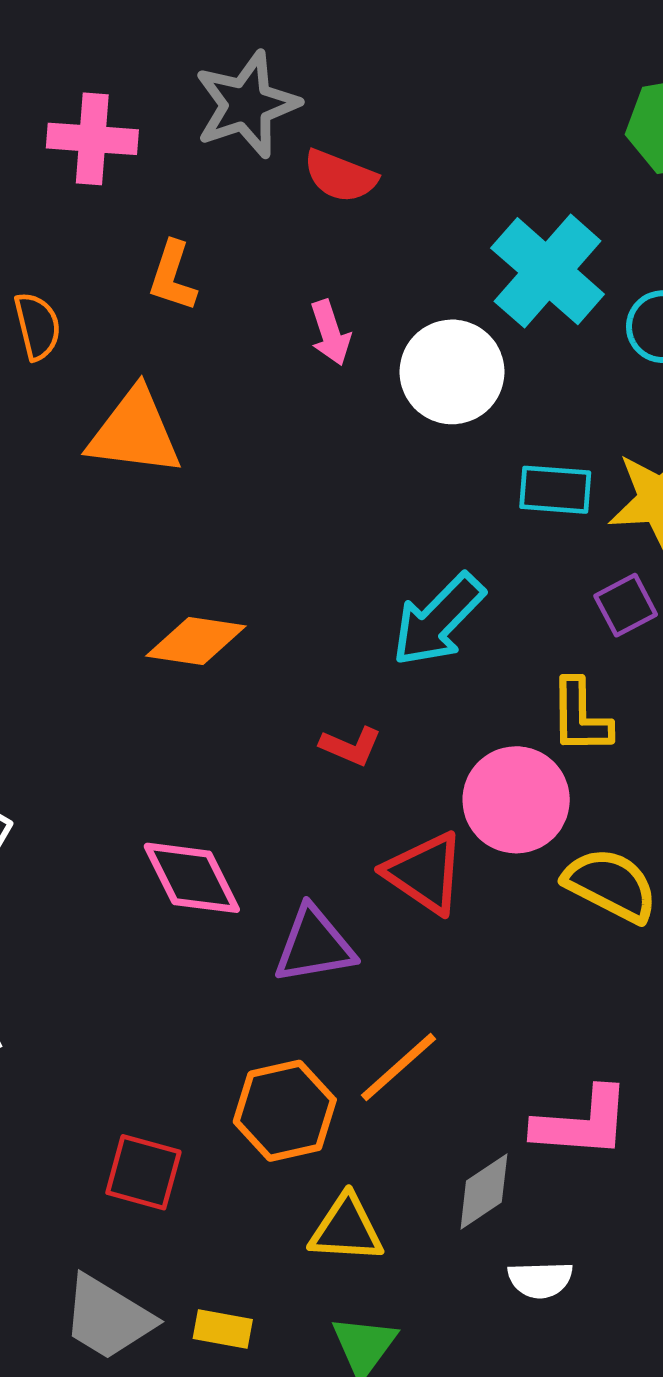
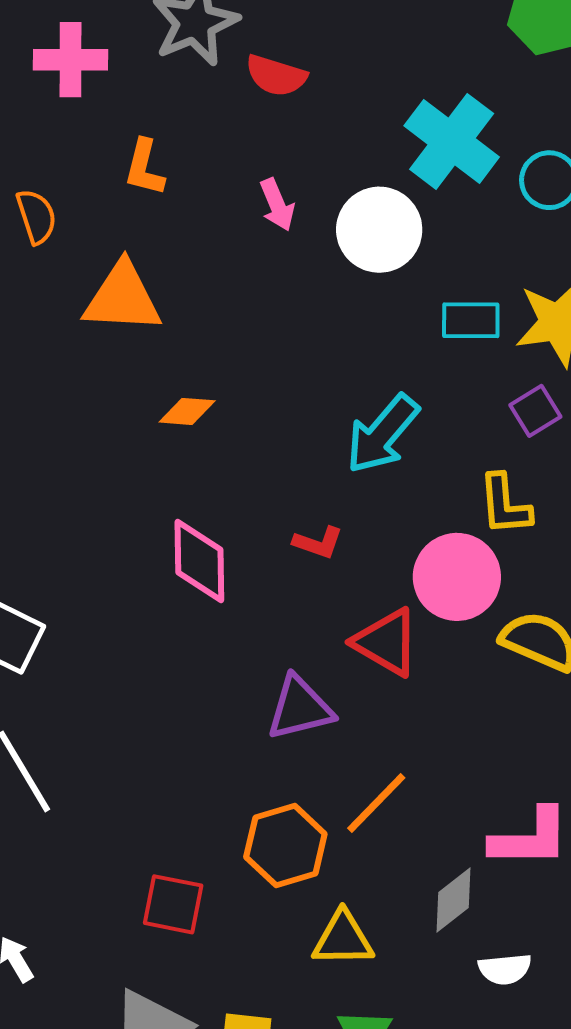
orange diamond: (196, 641) -> (187, 411), moved, size x0.7
pink diamond: (192, 878) -> (199, 561), moved, turned 30

